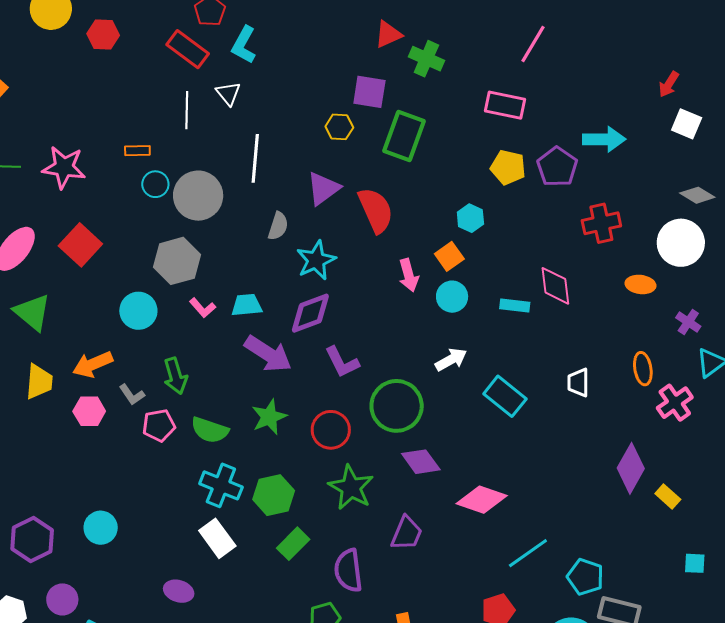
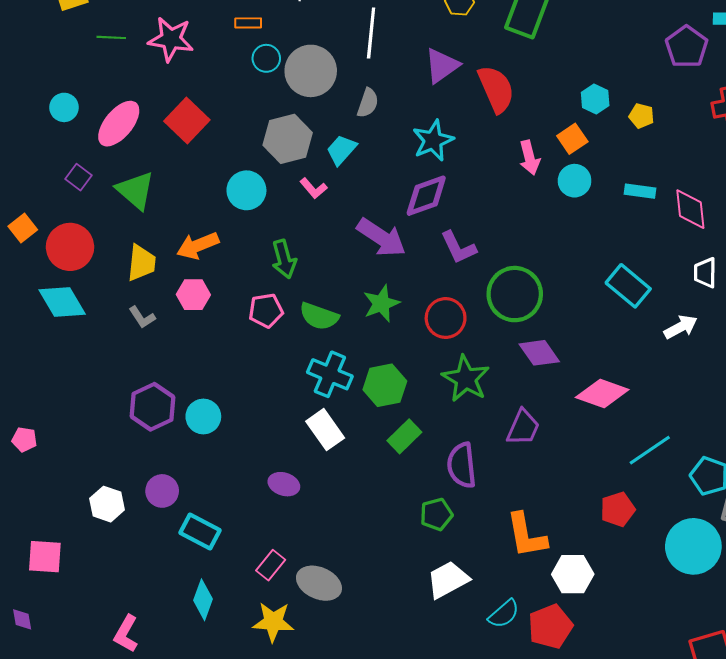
yellow pentagon: (508, 167) -> (641, 116), moved, size x0.7
gray semicircle: (278, 226) -> (368, 103), moved
pink diamond: (555, 286) -> (690, 209), moved
cyan trapezoid: (247, 305) -> (342, 150), moved, turned -44
white arrow: (451, 360) -> (681, 327), moved
gray L-shape: (132, 395) -> (142, 317), moved
purple hexagon: (32, 540) -> (152, 407), moved

